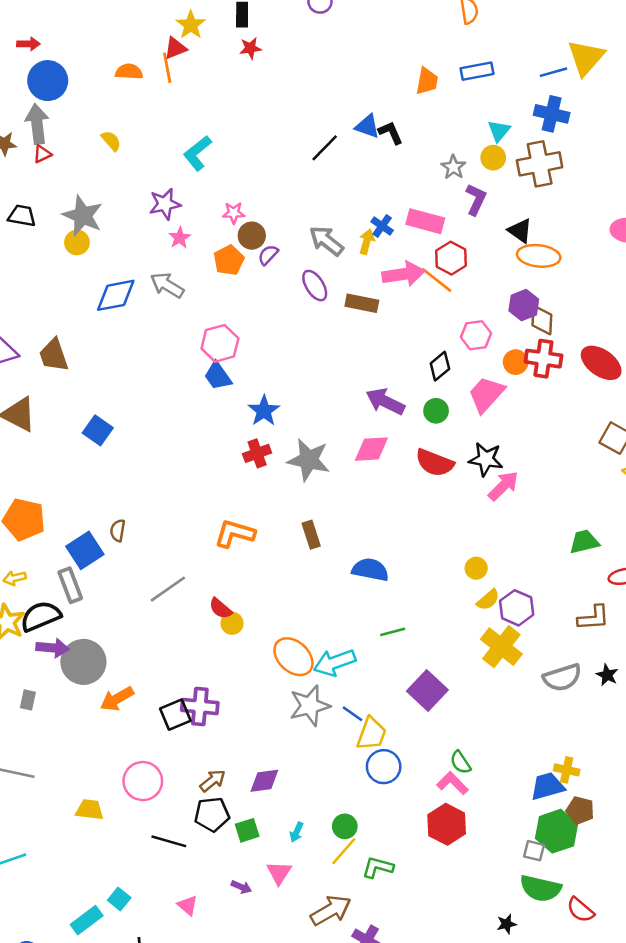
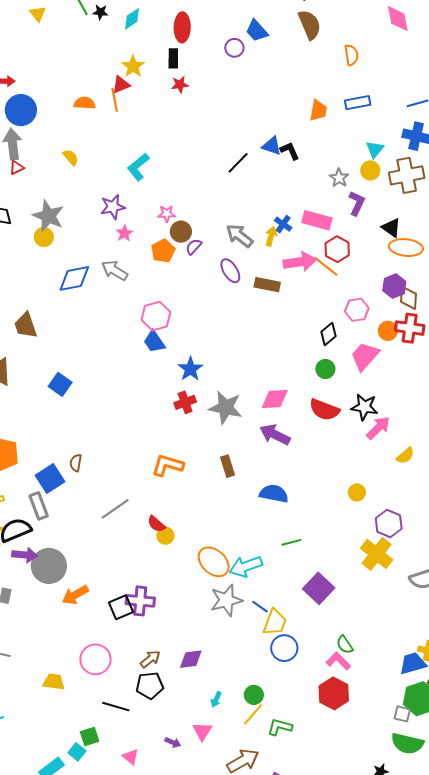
purple arrow: (385, 401) -> (275, 435), moved
yellow semicircle: (488, 600) -> (405, 456), moved
green square: (247, 830) -> (90, 737), moved

